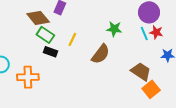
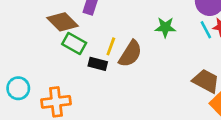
black rectangle: (51, 52) -> (98, 64), moved
brown semicircle: (101, 54) -> (130, 54), moved

